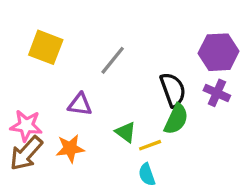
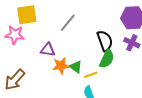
yellow square: (46, 47) -> (27, 15), turned -30
pink star: (26, 126) -> (15, 35), moved
orange star: (70, 148) -> (61, 66), moved

